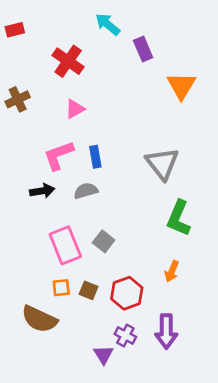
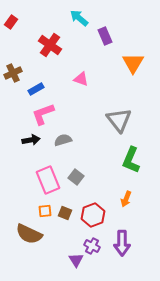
red rectangle: (15, 30) -> (11, 22), turned -40
pink triangle: (75, 109) -> (81, 79), moved, turned 49
blue rectangle: (95, 157) -> (36, 89), moved, turned 70

